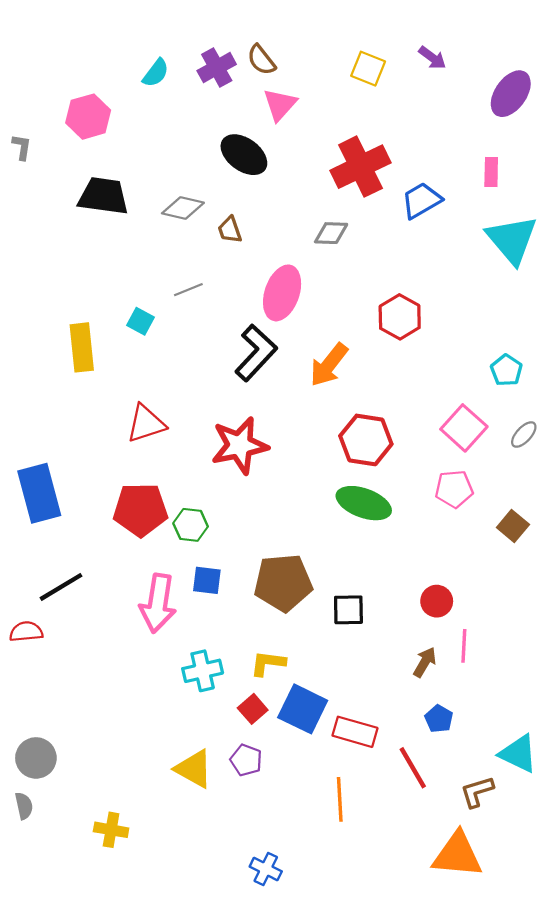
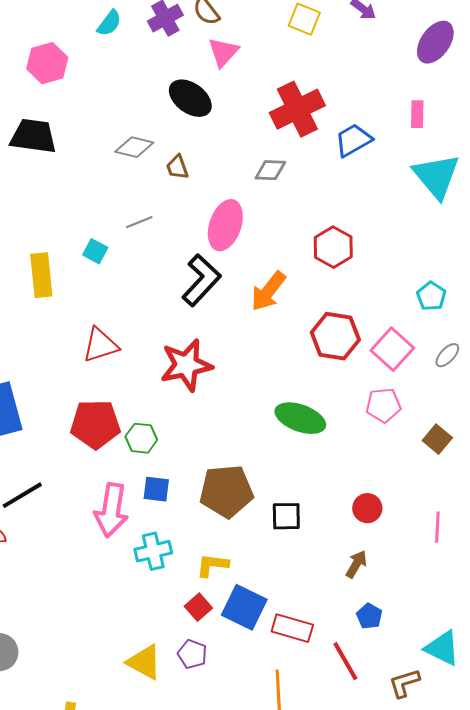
black trapezoid: (103, 196) -> (33, 136), moved
red hexagon: (366, 440) -> (335, 336), moved
pink line: (464, 646) -> (437, 527), moved
cyan cross: (203, 671) -> (153, 551), moved

